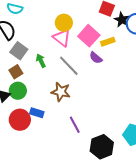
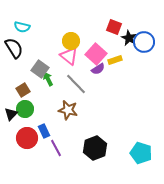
gray square: (19, 51) -> (40, 69), moved
purple semicircle: (96, 58) -> (98, 69), moved, turned -72
blue rectangle: (37, 113) -> (44, 131), turned 48
purple line: (75, 125) -> (56, 148), moved
black hexagon: (102, 147) -> (95, 148), moved

